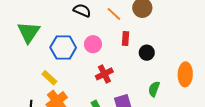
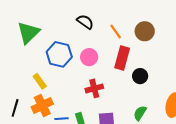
red rectangle: (126, 39) -> (122, 58), size x1.6

